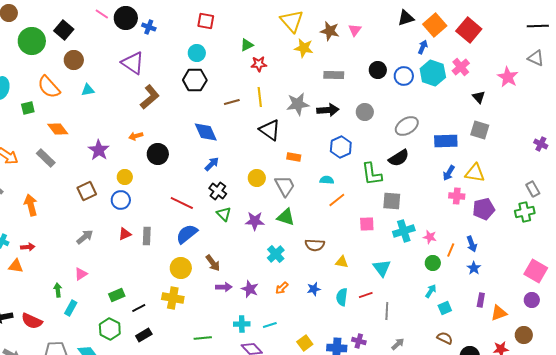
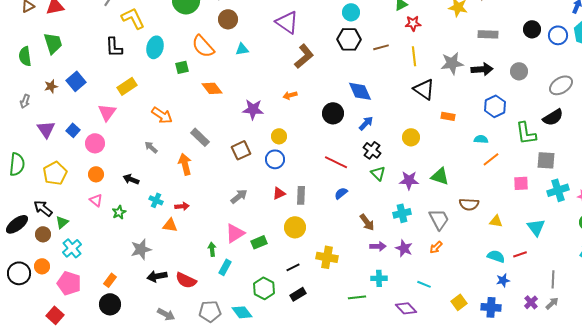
brown line: (232, 102) -> (381, 47), moved
purple star: (99, 150) -> (253, 109), turned -30
black circle: (158, 154) -> (333, 113), moved
gray rectangle: (46, 158) -> (200, 137), moved
gray trapezoid: (285, 186) -> (439, 219), moved
blue semicircle: (187, 234) -> (341, 193), size x0.6
cyan cross: (276, 254) -> (402, 213), moved, turned 30
yellow circle: (181, 268) -> (295, 227), moved
pink triangle: (81, 274) -> (235, 233), size x1.5
blue star: (314, 289) -> (503, 280), moved
green rectangle: (117, 295) -> (259, 242), moved
cyan semicircle: (342, 297) -> (496, 256), turned 102
gray line: (387, 311) -> (553, 279), moved
cyan cross: (242, 324) -> (379, 278), moved
cyan line: (270, 325) -> (424, 284), turned 40
purple cross: (359, 341) -> (531, 302), moved, turned 32

